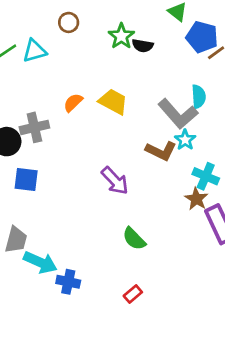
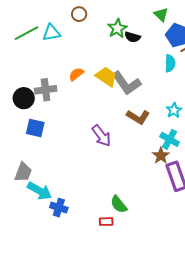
cyan semicircle: (199, 97) -> (170, 63), moved
gray L-shape: (178, 114) -> (126, 83), moved
cyan star: (185, 140) -> (174, 110), moved
green semicircle: (134, 239) -> (119, 204), moved
red rectangle: (133, 294) -> (106, 222), turned 32

